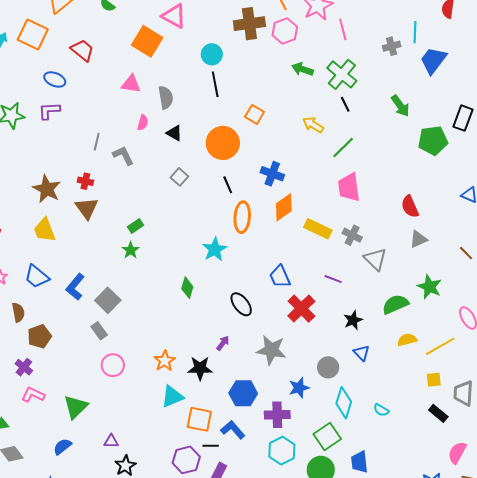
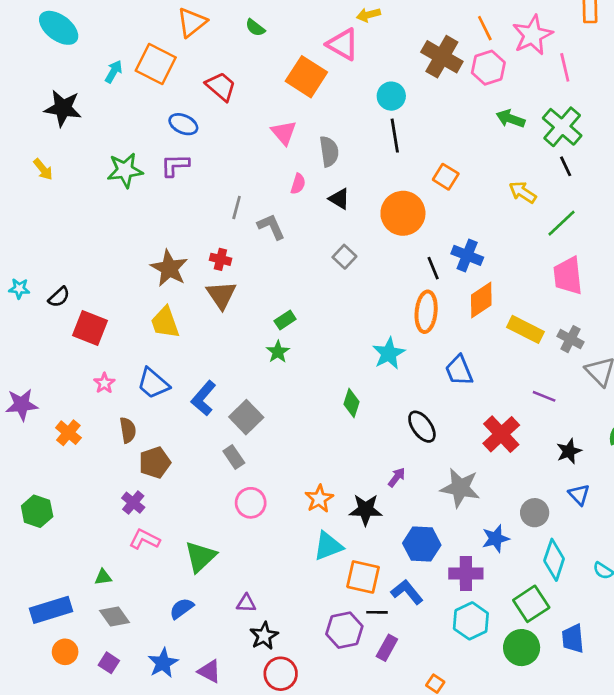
brown cross: (249, 24) -> (442, 57), turned 36
pink triangle: (131, 84) -> (284, 133), turned 40
black line: (228, 185) -> (433, 268), moved
blue trapezoid: (280, 276) -> (459, 370), moved

